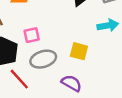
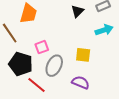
gray ellipse: (43, 59) -> (54, 66), turned -40

